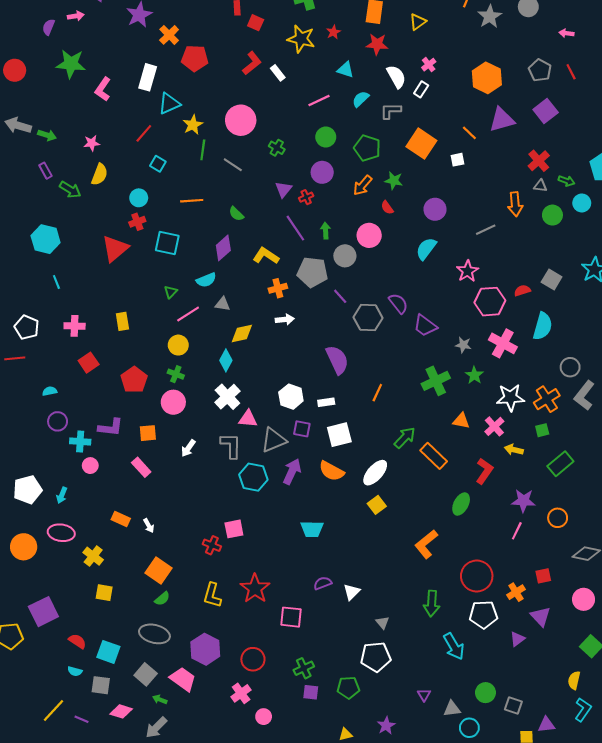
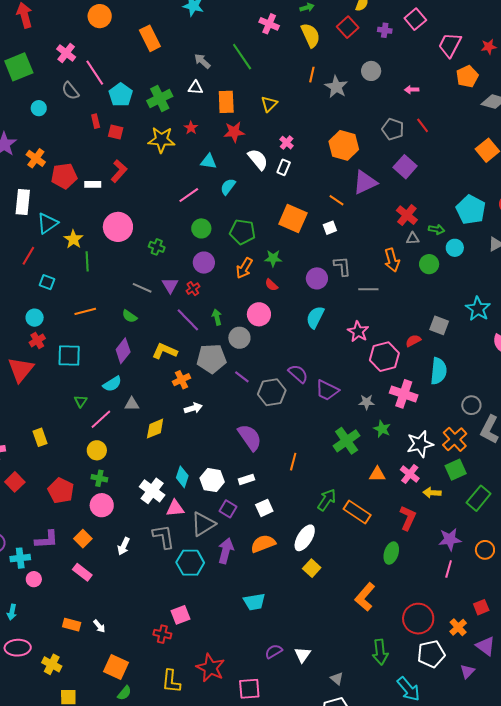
white rectangle: (278, 73) -> (93, 184), moved, turned -42
gray L-shape: (391, 111) -> (342, 266), moved, turned 95
gray line: (233, 165) -> (142, 288), moved
gray line: (486, 230) -> (368, 289), turned 36
cyan diamond: (226, 360) -> (182, 477), moved
purple square: (302, 429) -> (228, 509), turned 30
green square: (542, 430) -> (456, 470), size x1.5
orange square: (148, 433) -> (83, 539), turned -30
white square: (339, 435) -> (264, 508), size x0.7
orange semicircle: (331, 471) -> (263, 544), turned 140

